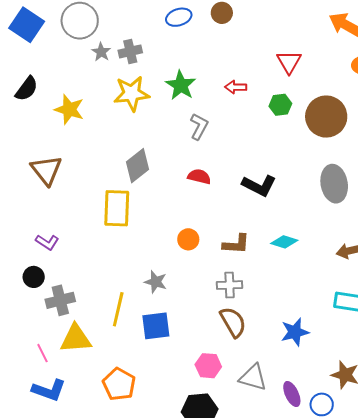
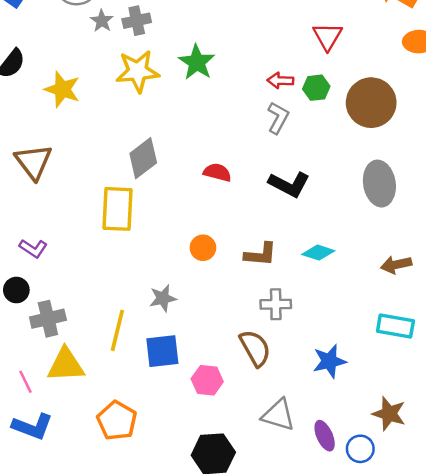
red arrow: (236, 87) -> (280, 81), moved
gray L-shape: (199, 127) -> (278, 118), moved
gray star: (156, 282) -> (163, 298), turned -30
gray cross: (230, 285) -> (276, 304), moved
pink hexagon: (208, 366) -> (207, 380), moved

